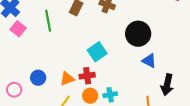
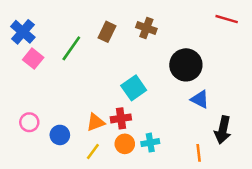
green line: (48, 21) -> (71, 48), turned 45
blue circle: (38, 78) -> (60, 135), moved
pink circle: (14, 90) -> (29, 122), moved

